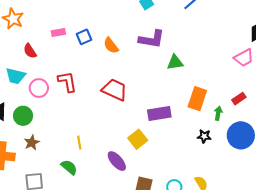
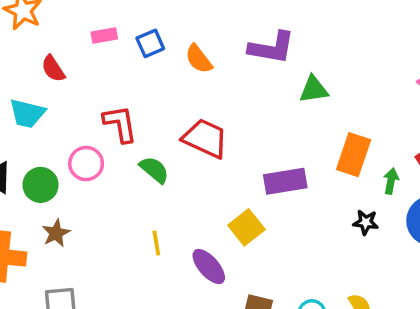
pink circle: (39, 88) -> (86, 164), moved
yellow line: (79, 143) -> (156, 243), moved
green semicircle: (69, 167) -> (154, 170), moved

